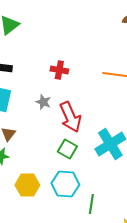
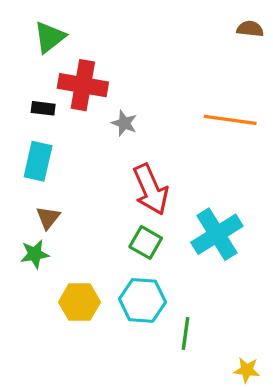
red cross: (59, 70) -> (83, 85), moved, size x1.6
gray star: (43, 102) -> (124, 123), moved

